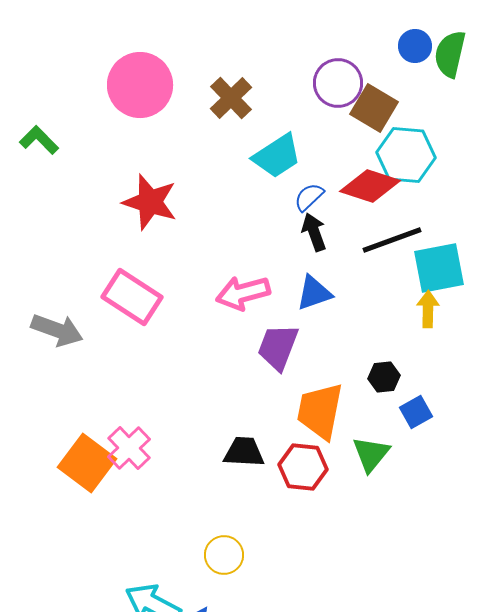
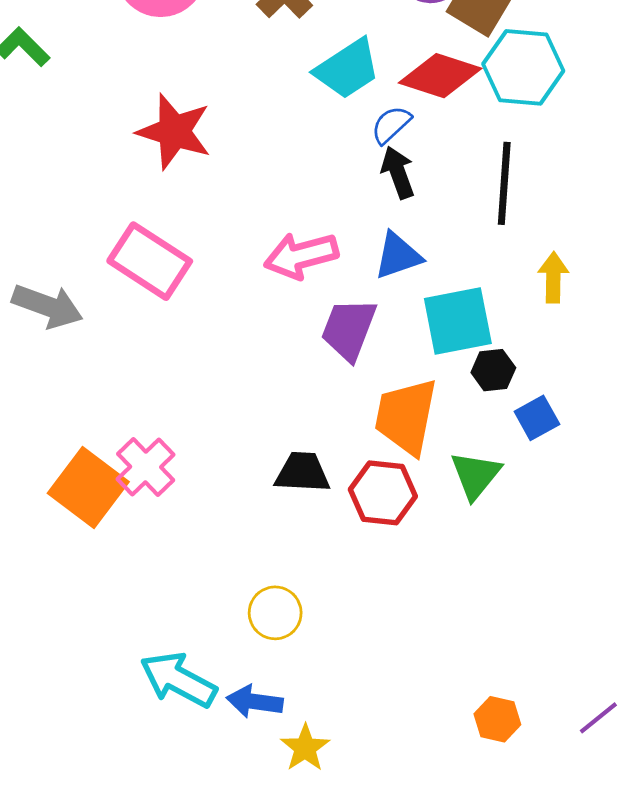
red diamond: (370, 186) -> (440, 76), moved
black line: (392, 240) -> (504, 183), turned -66
cyan square: (439, 268) -> (458, 321), moved

